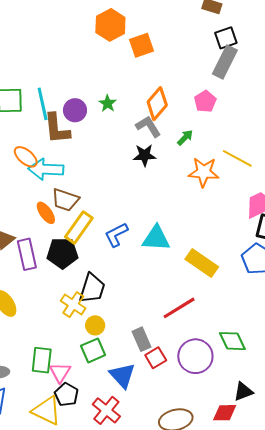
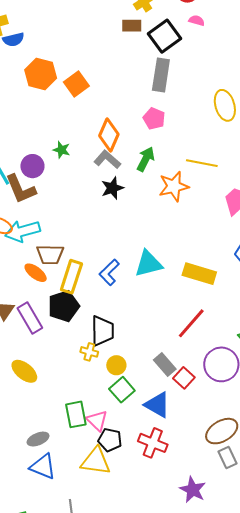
black square: (226, 38) -> (165, 36), moved, size x1.4
green arrow: (185, 138) -> (146, 159), size x1.4
yellow cross: (73, 305) -> (89, 352), size x0.7

